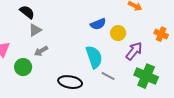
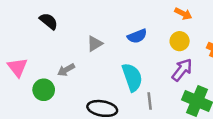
gray triangle: (35, 30) -> (95, 44), moved
yellow circle: (118, 33) -> (180, 41), moved
gray line: (108, 76) -> (150, 101), turned 56

